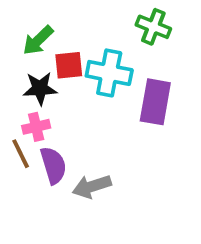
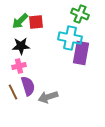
red square: (69, 65) -> (36, 22), moved
cyan cross: (109, 73) -> (70, 38), moved
brown line: (21, 154) -> (13, 92), moved

